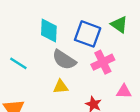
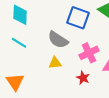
cyan diamond: (49, 30) -> (20, 15), moved
pink cross: (103, 62) -> (89, 53), moved

